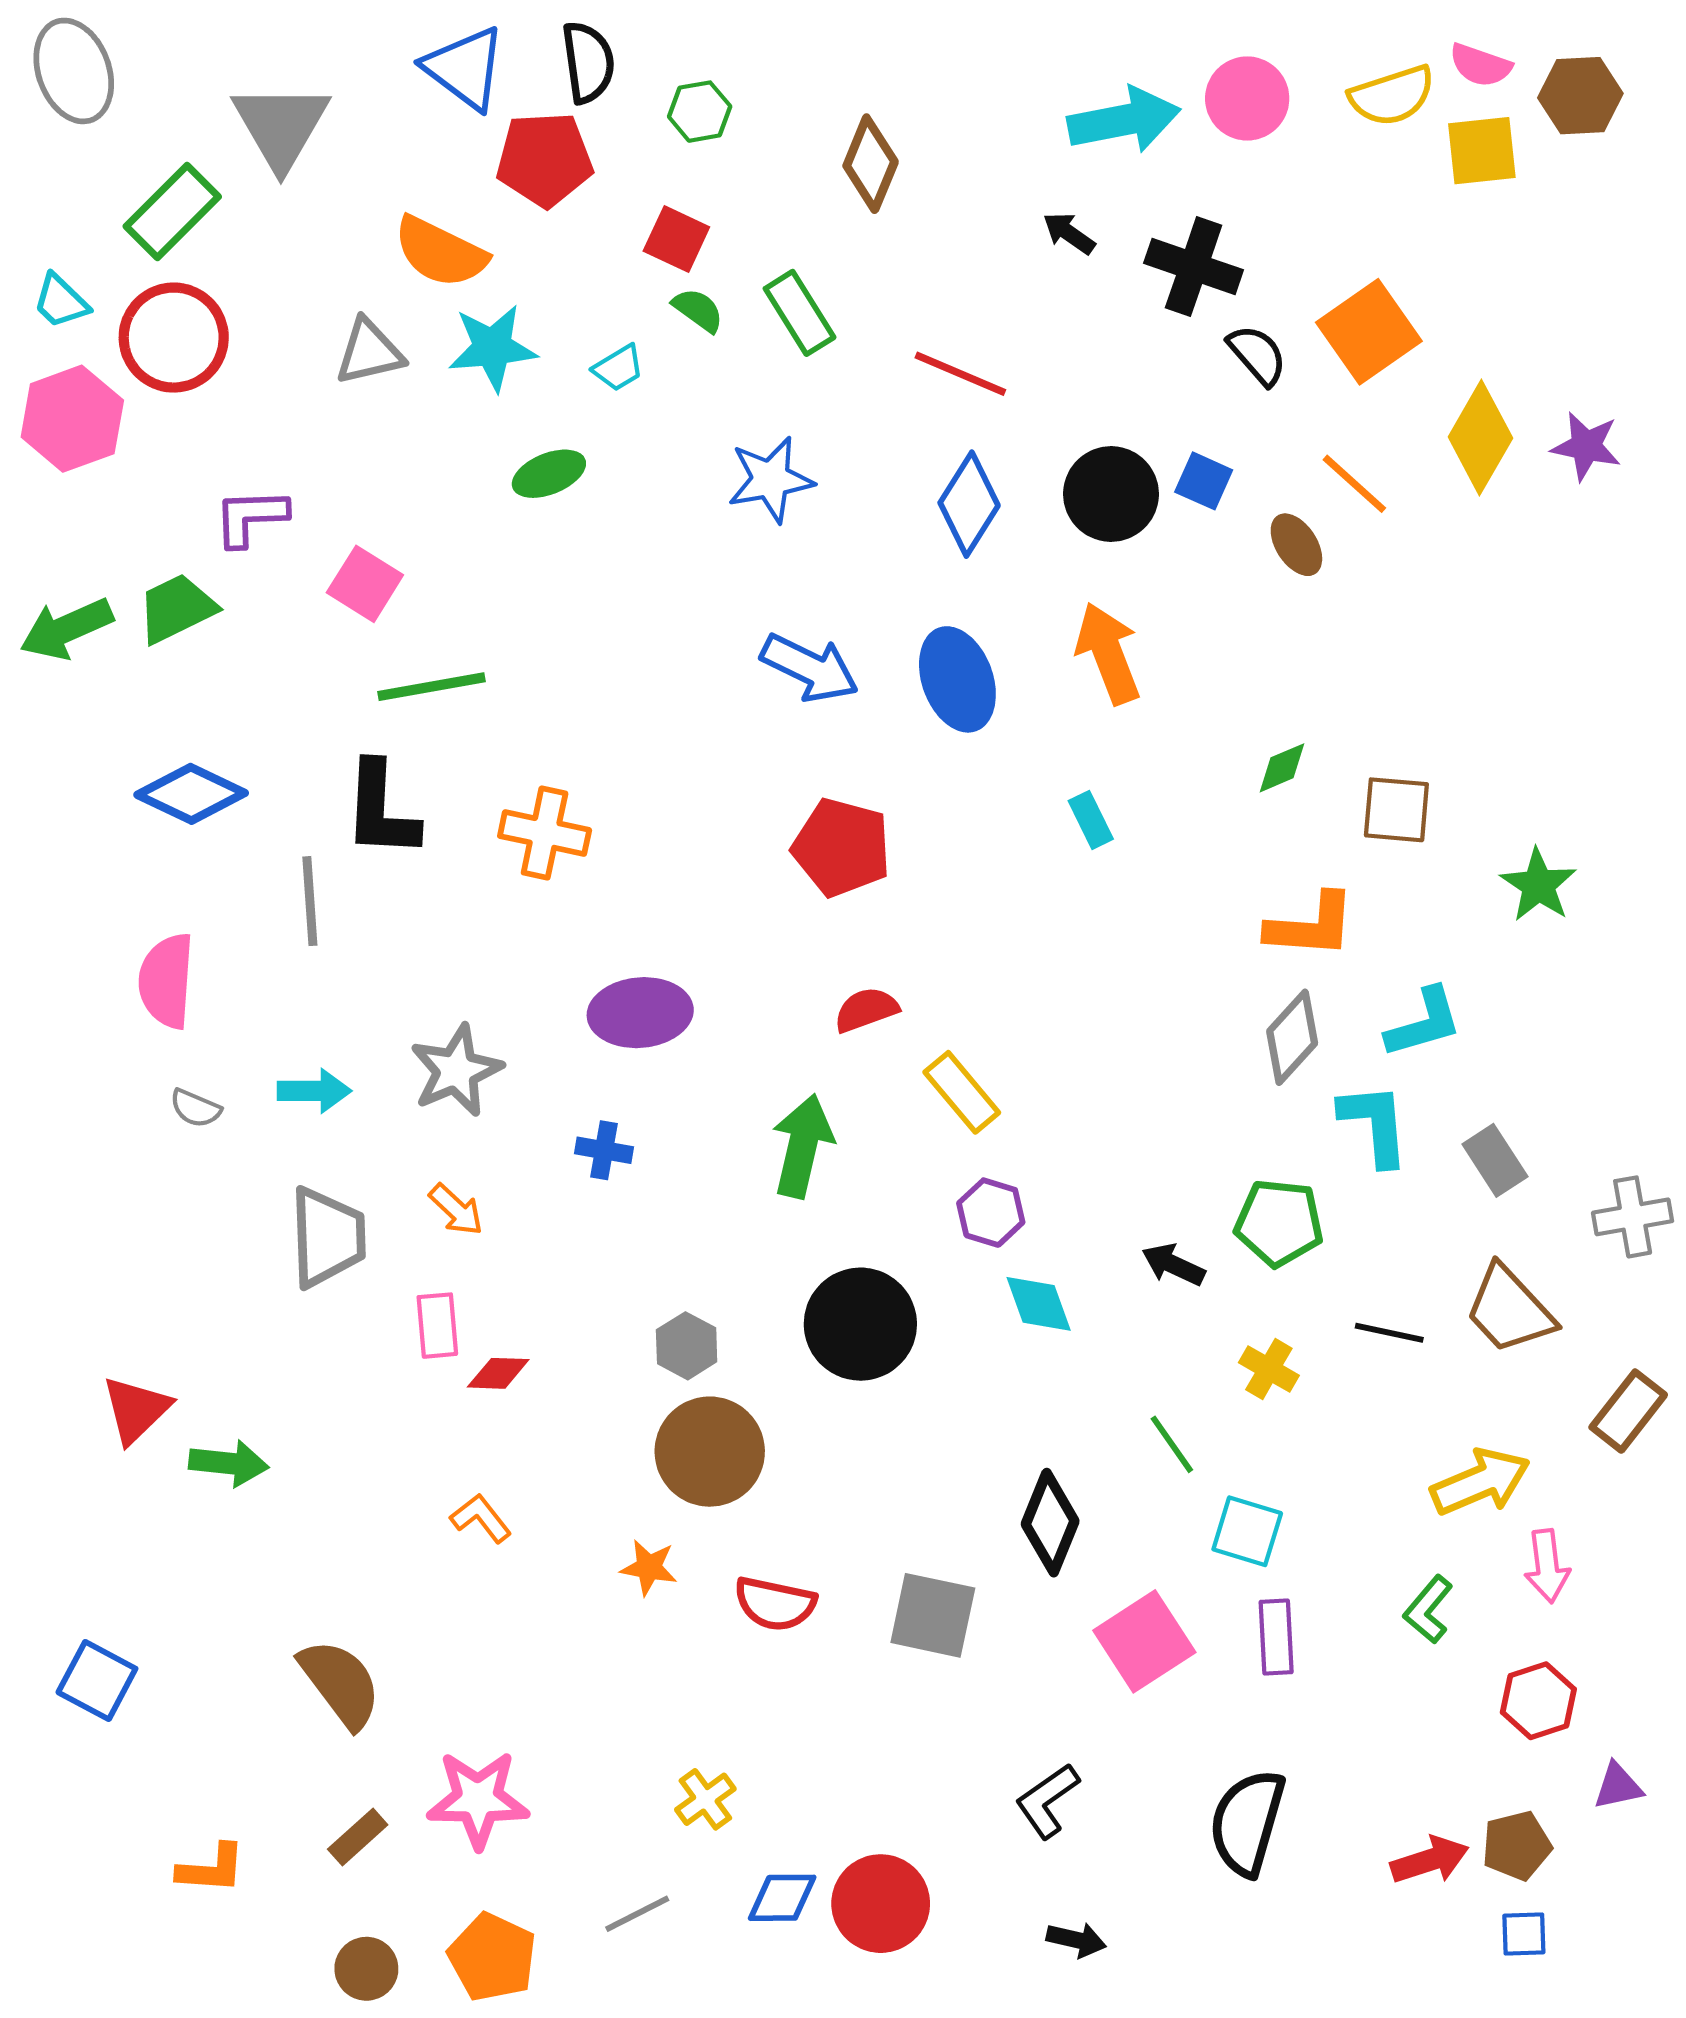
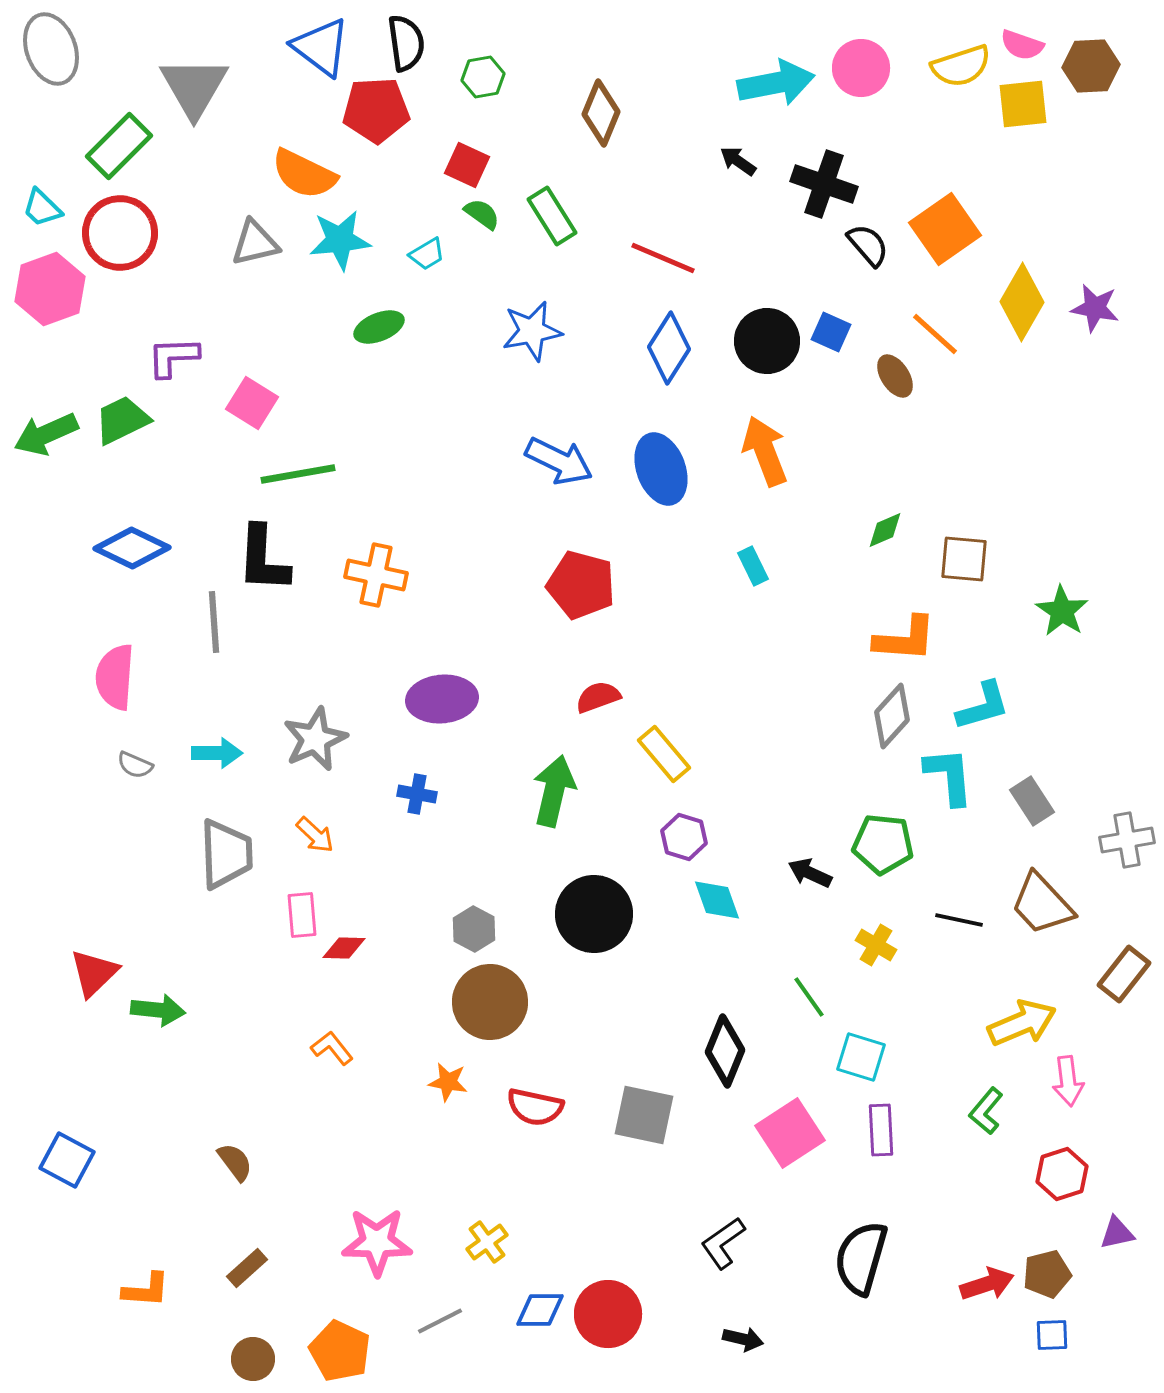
brown semicircle: (340, 1683) -> (235, 1162), size x0.6
pink star: (478, 1799) -> (377, 1242), moved

